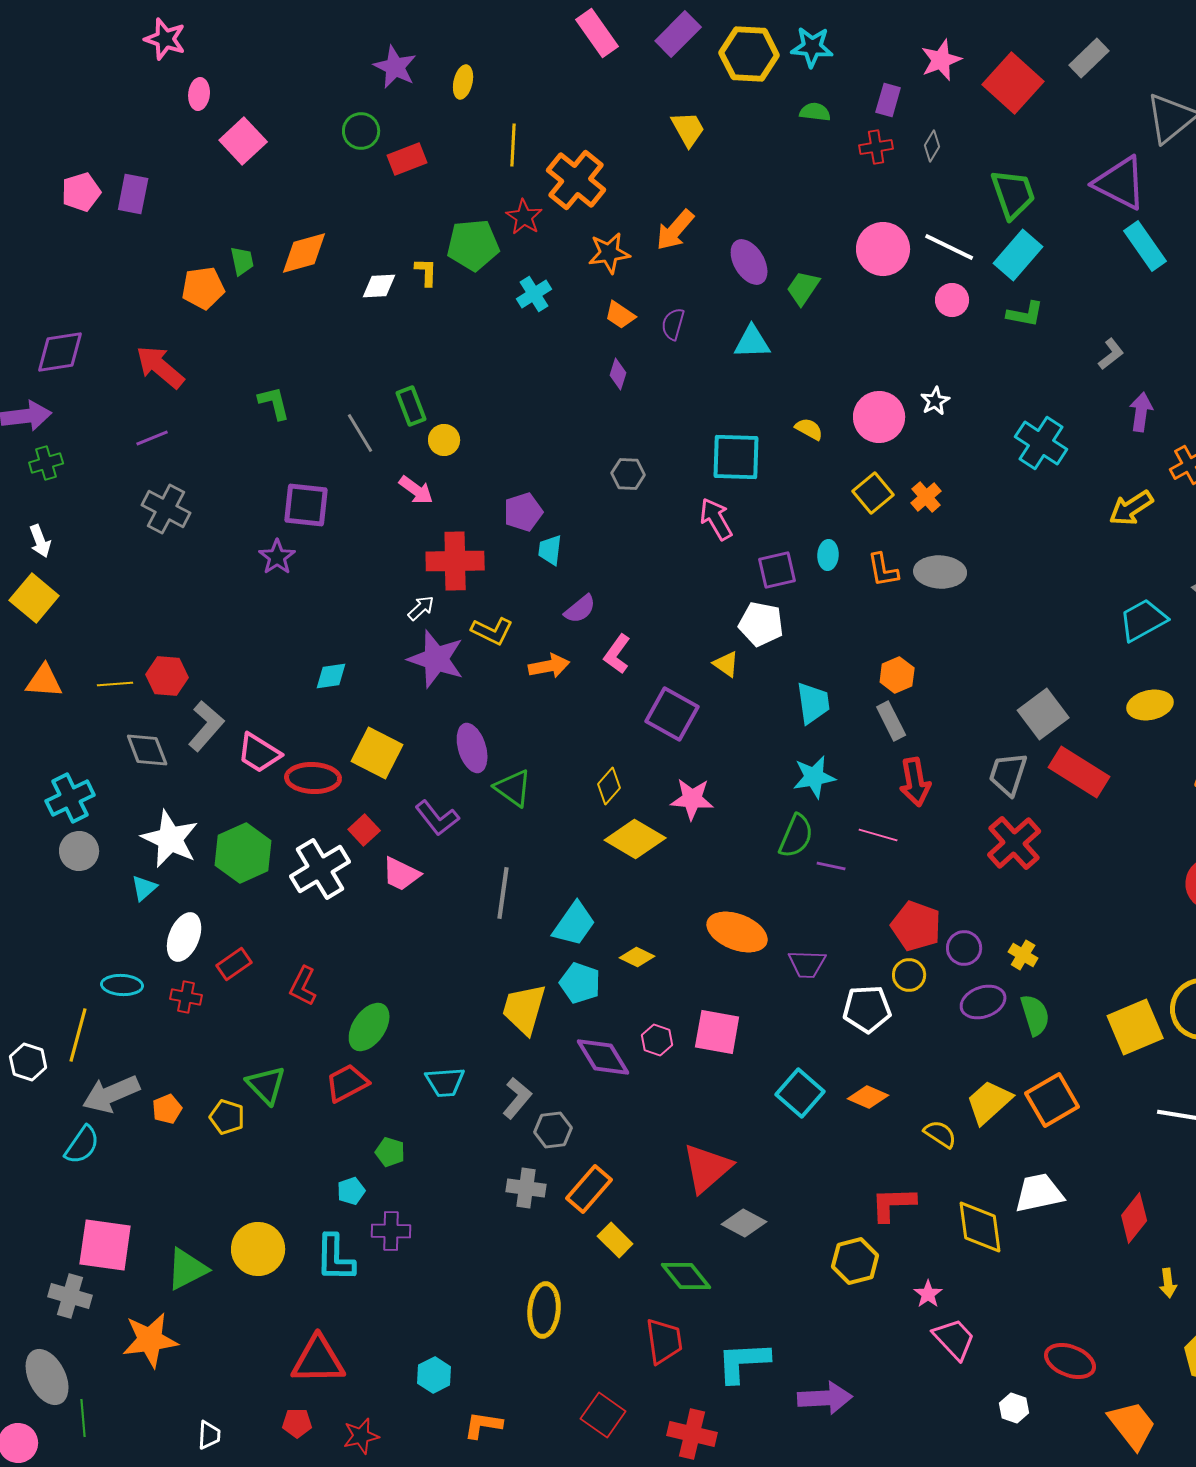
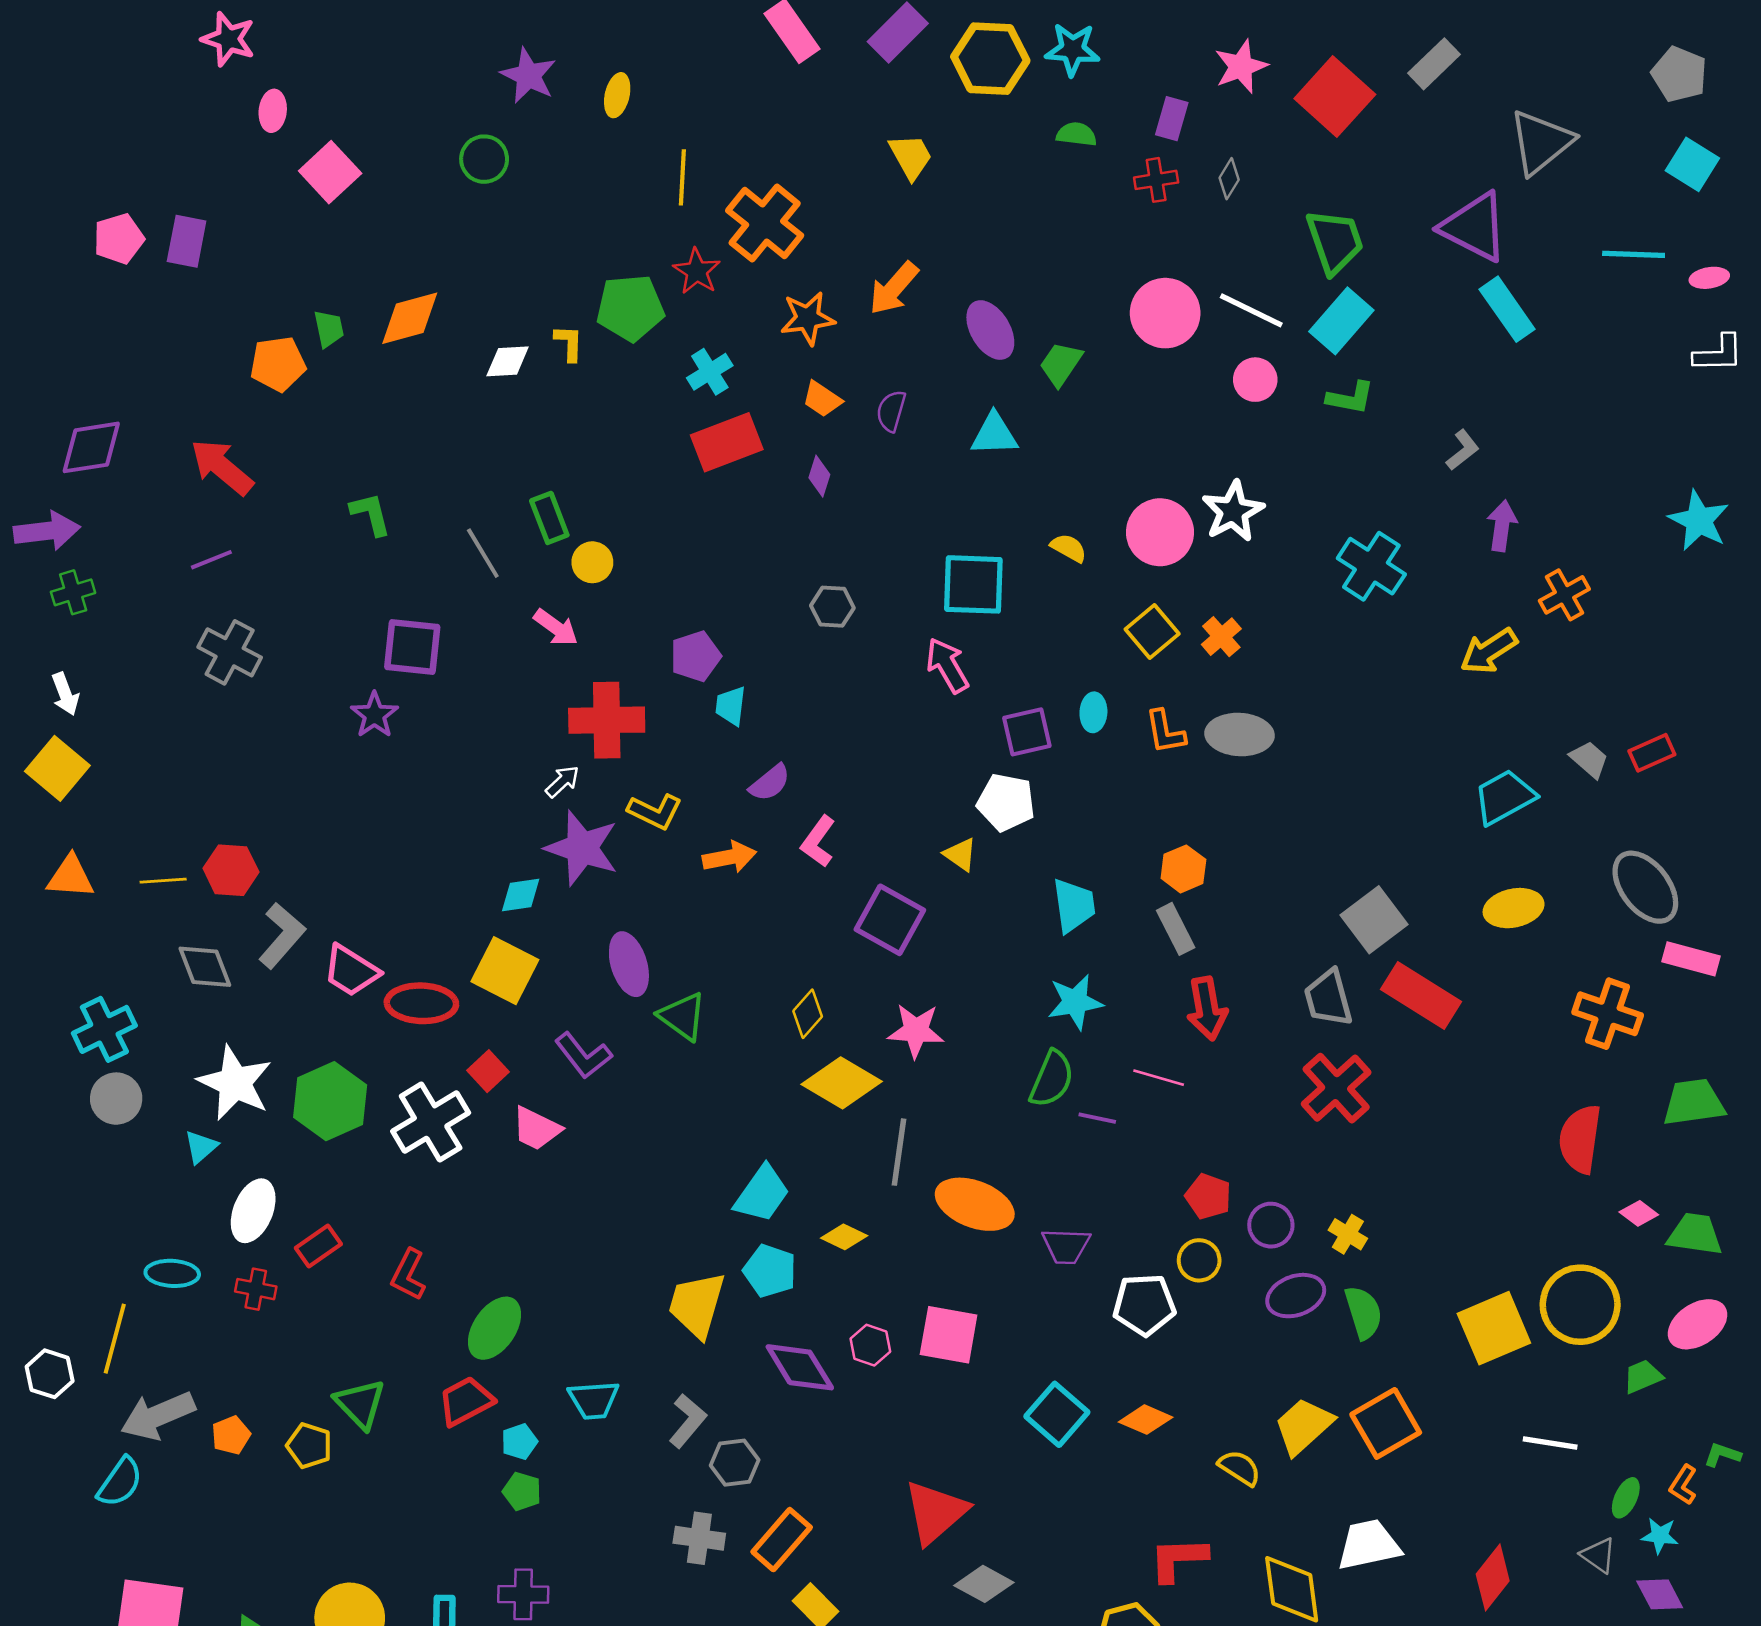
red rectangle: (407, 159) -> (727, 442), moved, size x1.4
white star: (935, 401) -> (1233, 511), size x1.6
cyan diamond: (331, 676) -> (521, 895), moved
gray trapezoid: (1008, 774) -> (1328, 998), turned -33
gray line: (503, 893) -> (899, 1152), moved
red pentagon: (916, 926) -> (1208, 1196), size x0.7
cyan pentagon: (351, 1191) -> (519, 1442), moved

